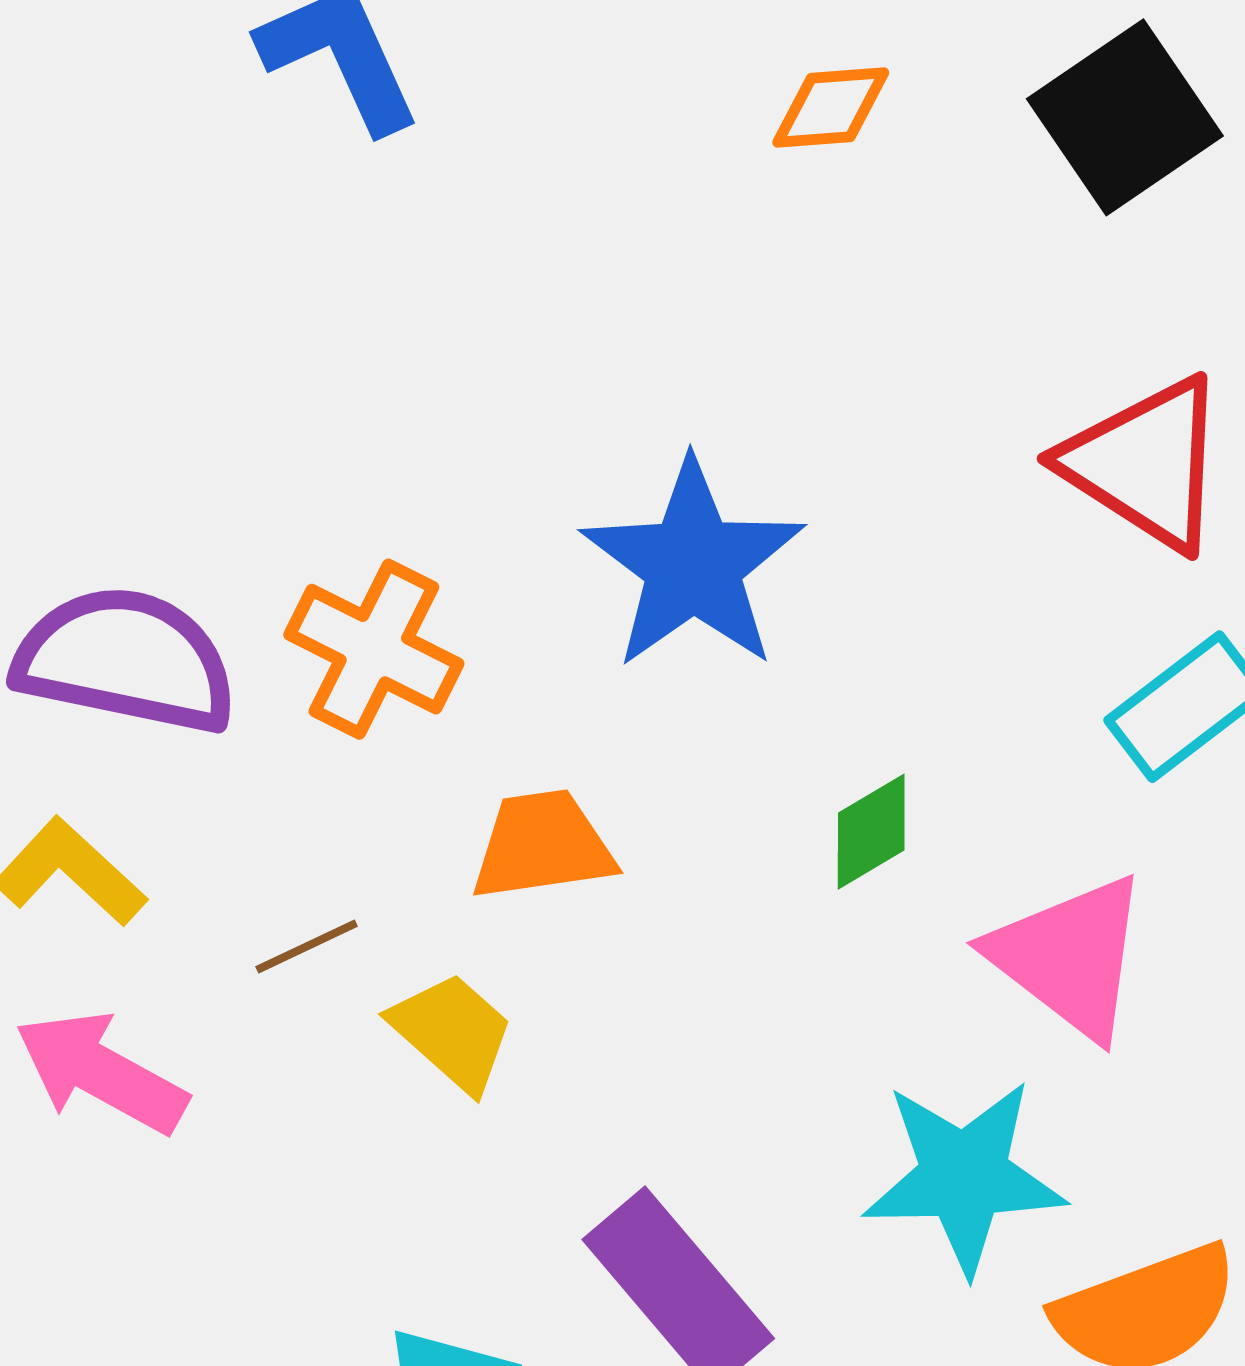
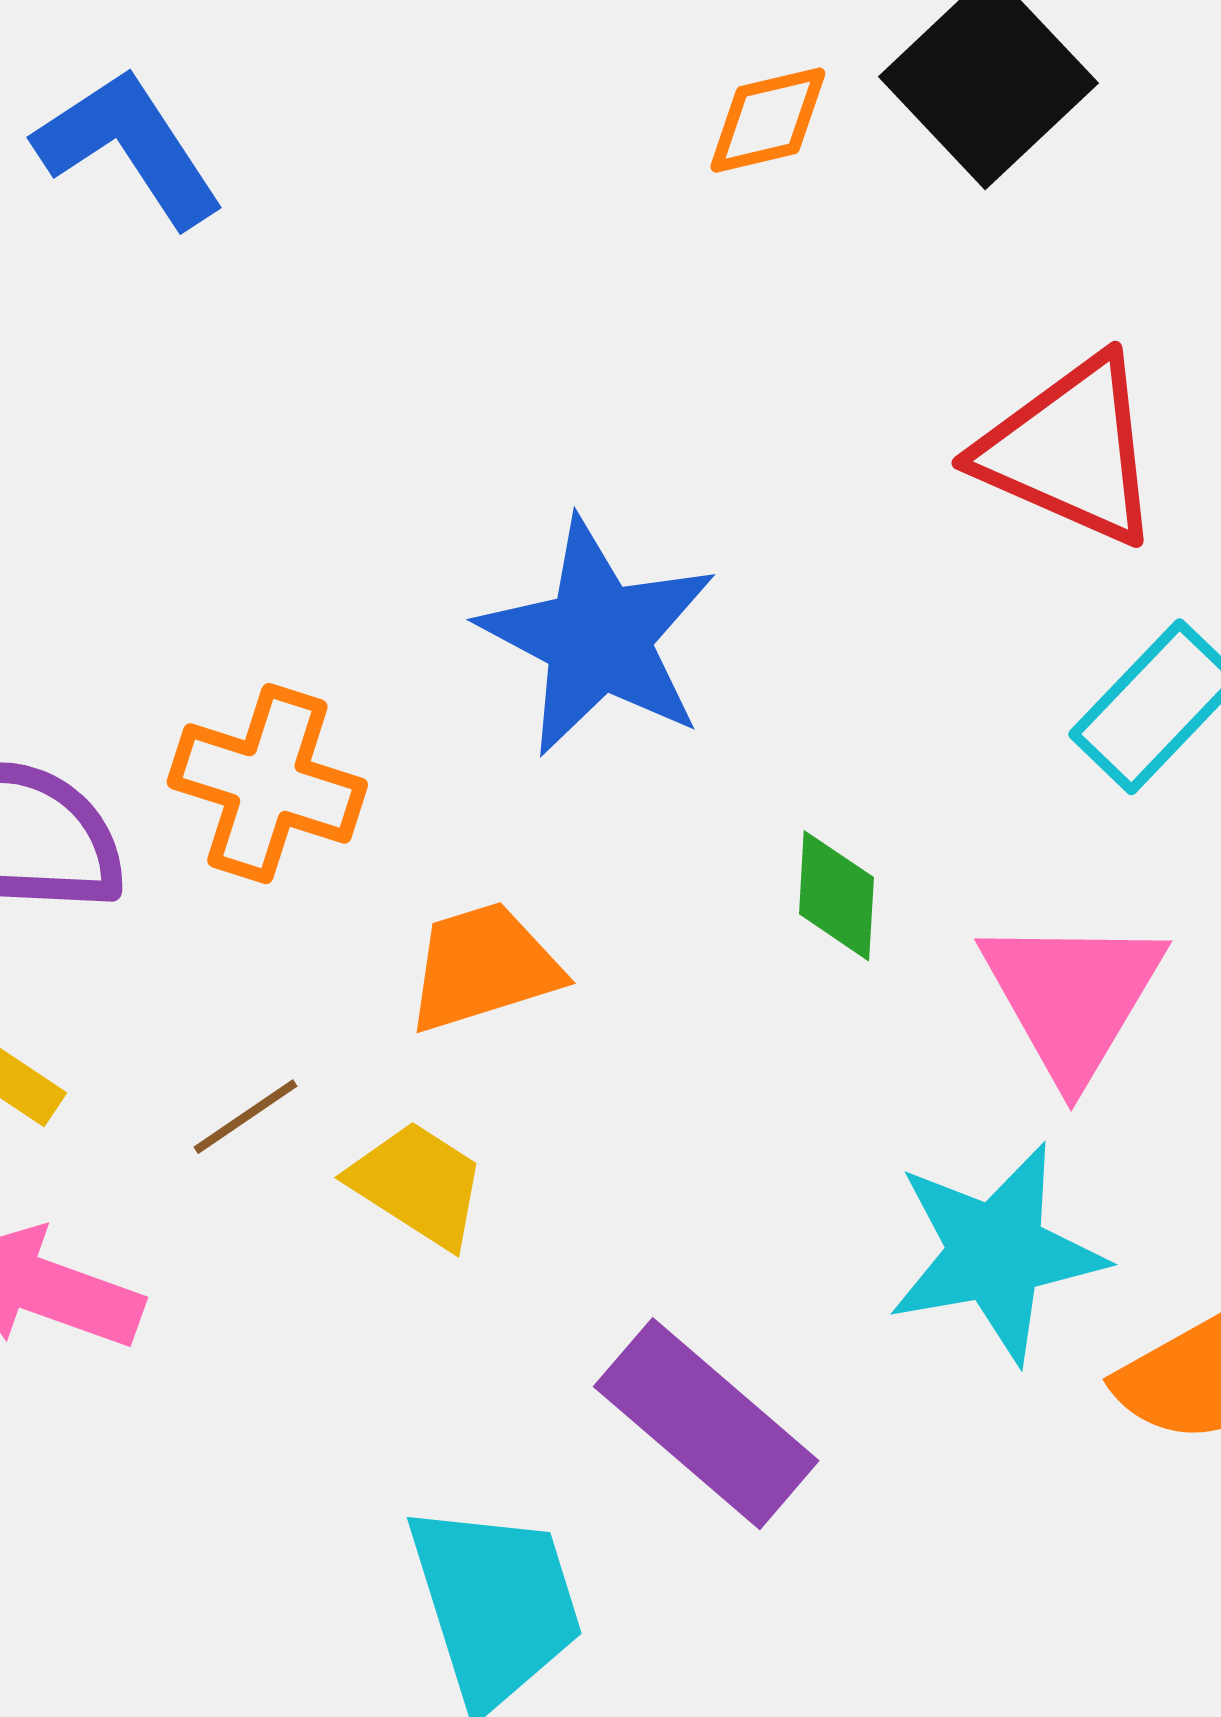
orange diamond: (831, 107) -> (768, 120), moved
green diamond: (871, 832) -> (836, 896), turned -47
pink triangle: (1069, 957) -> (1072, 997), turned 32

